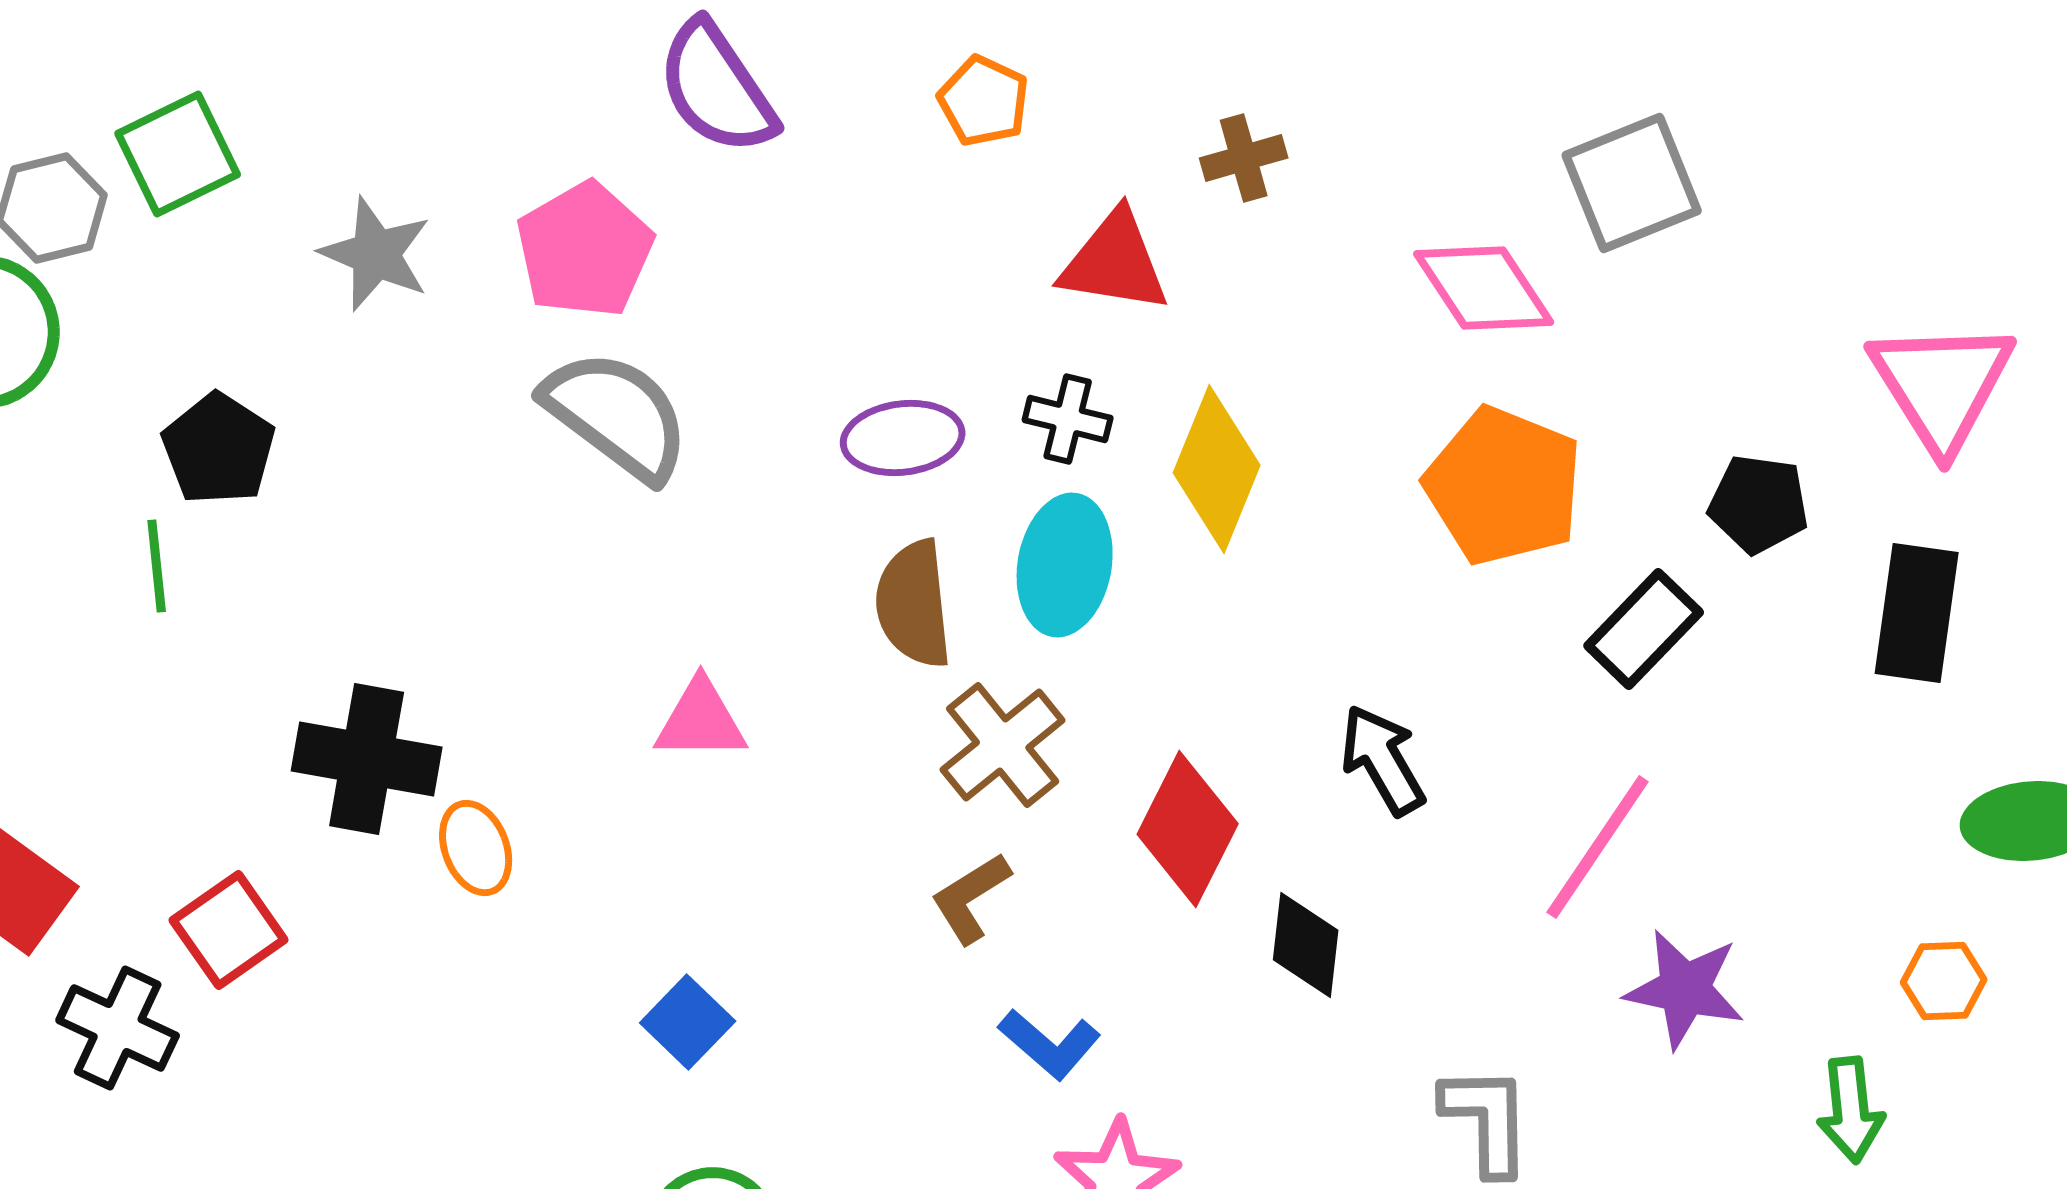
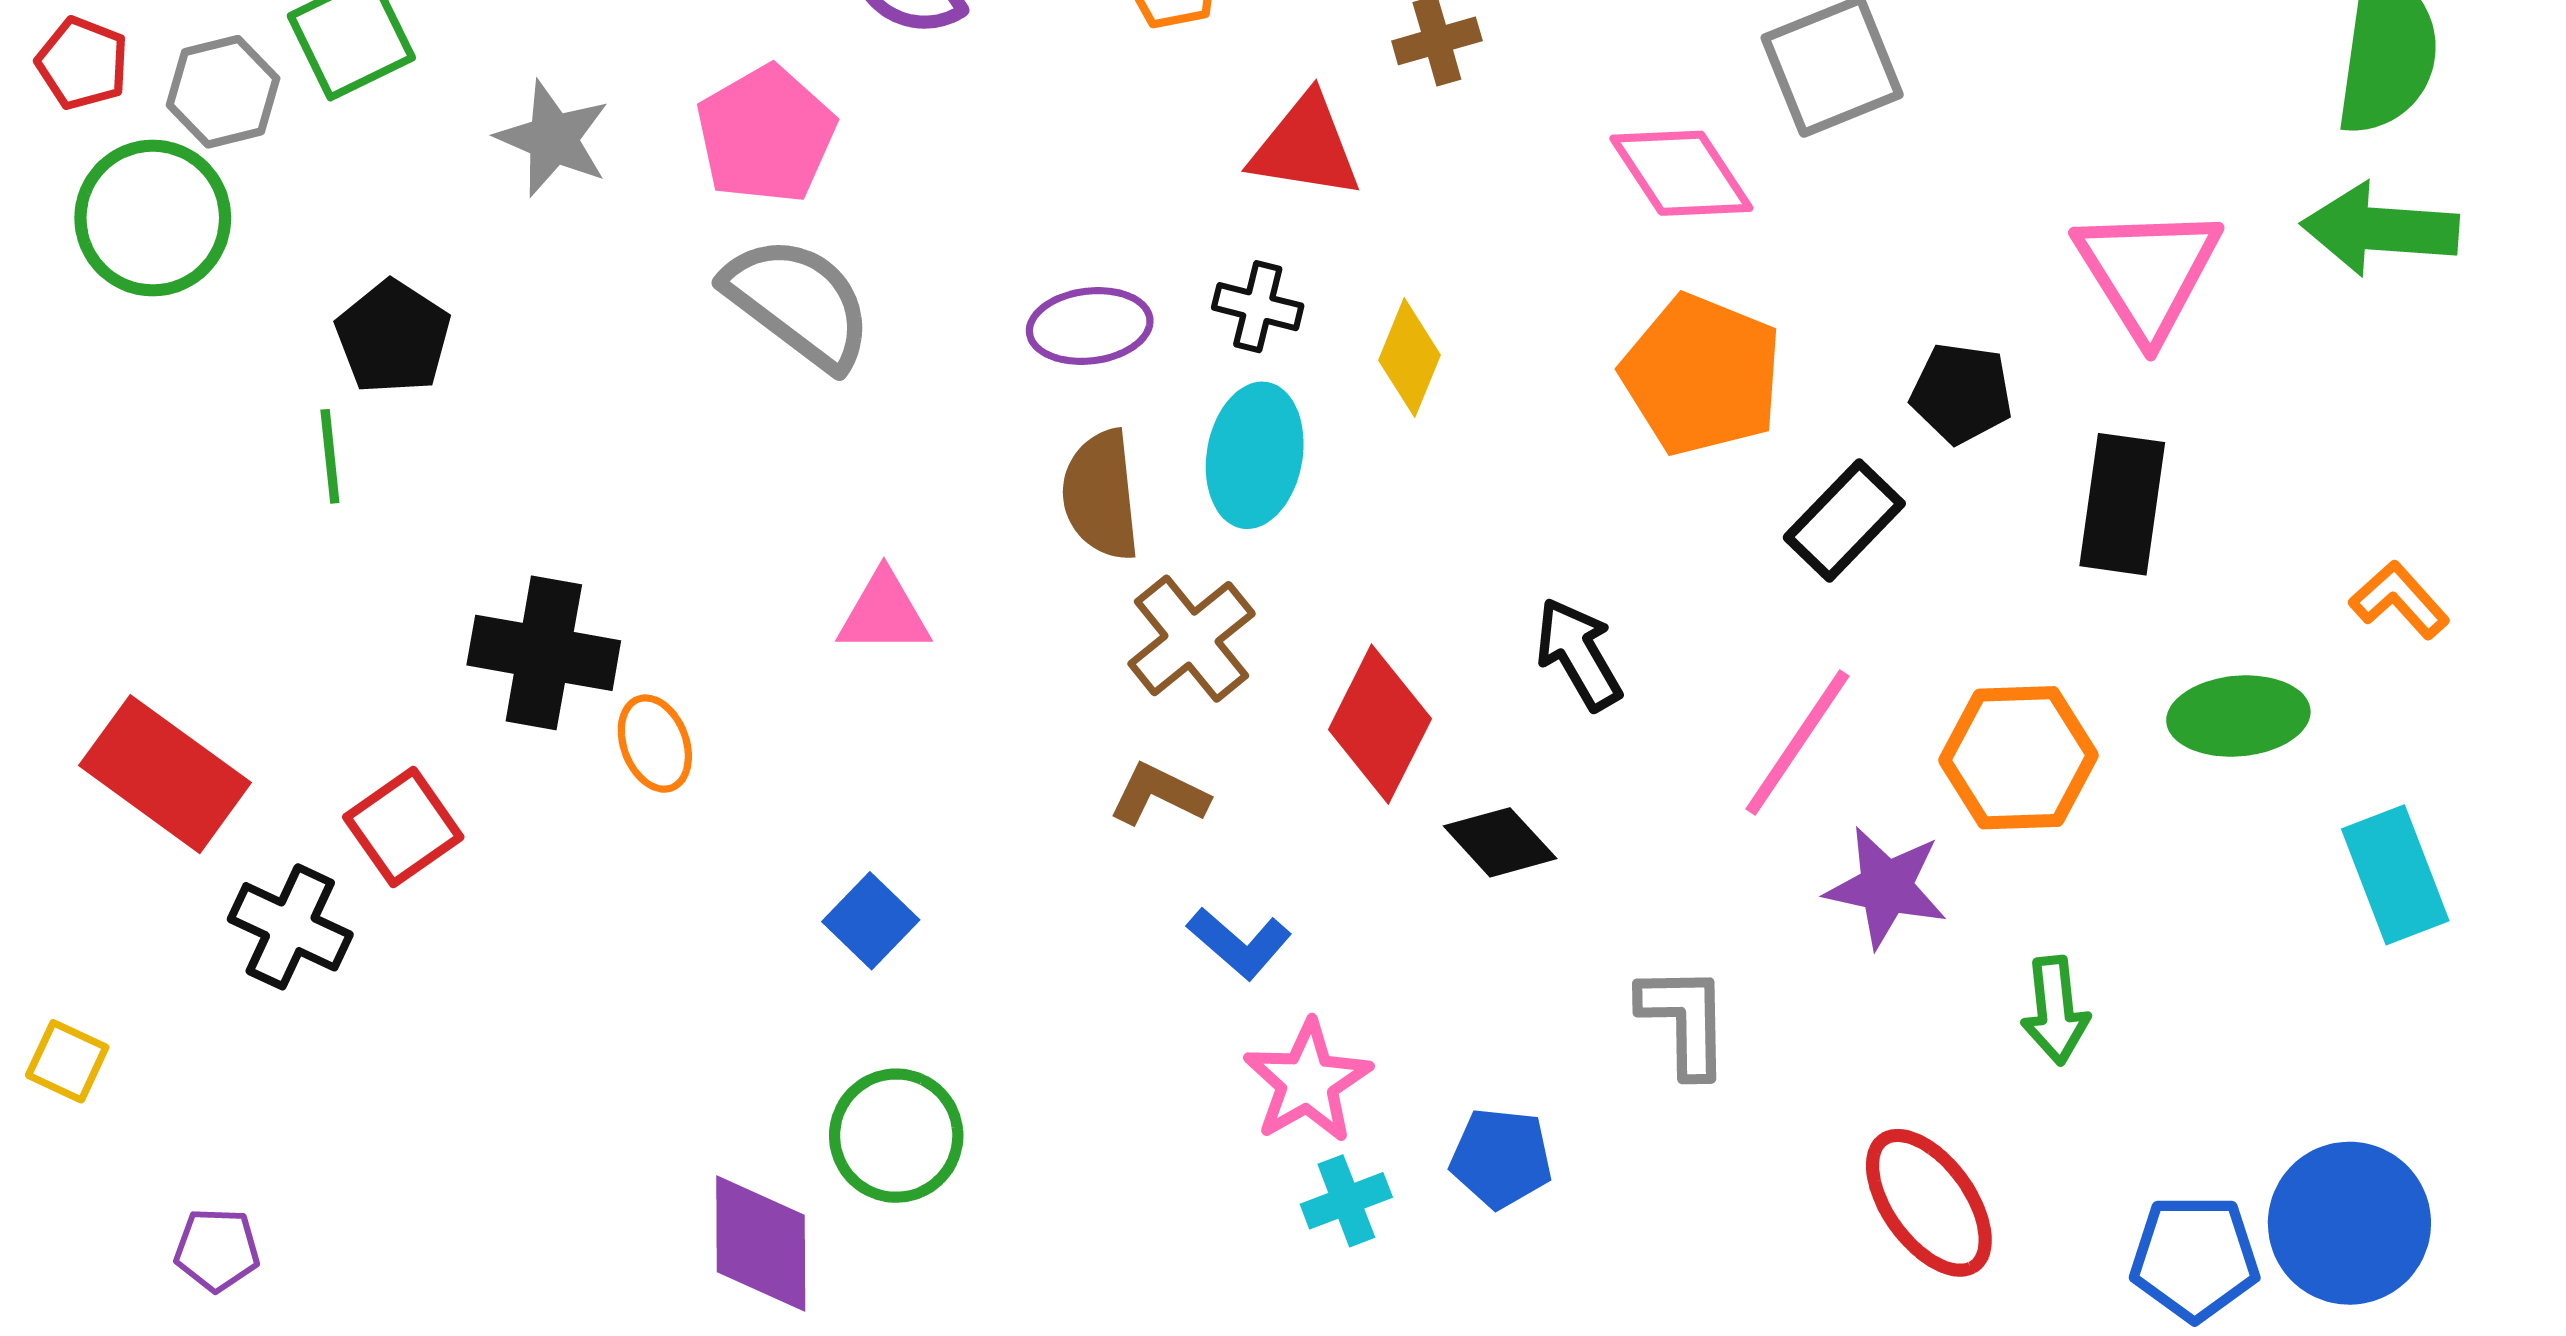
yellow diamond: (1217, 469) -> (1409, 358), size x0.7
brown L-shape: (971, 898) -> (1159, 794), turned 58
black diamond: (1306, 945) -> (1500, 842), turned -49
orange hexagon: (1944, 981) -> (2018, 758), moved, size x1.8

